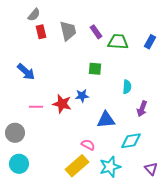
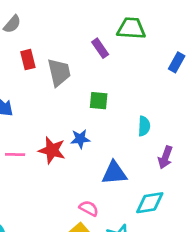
gray trapezoid: (68, 31) -> (59, 72), moved
red rectangle: (41, 32) -> (28, 60), moved
green trapezoid: (118, 42) -> (131, 28), moved

